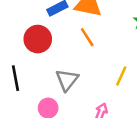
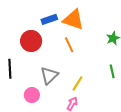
yellow line: (121, 76) -> (77, 83), moved

